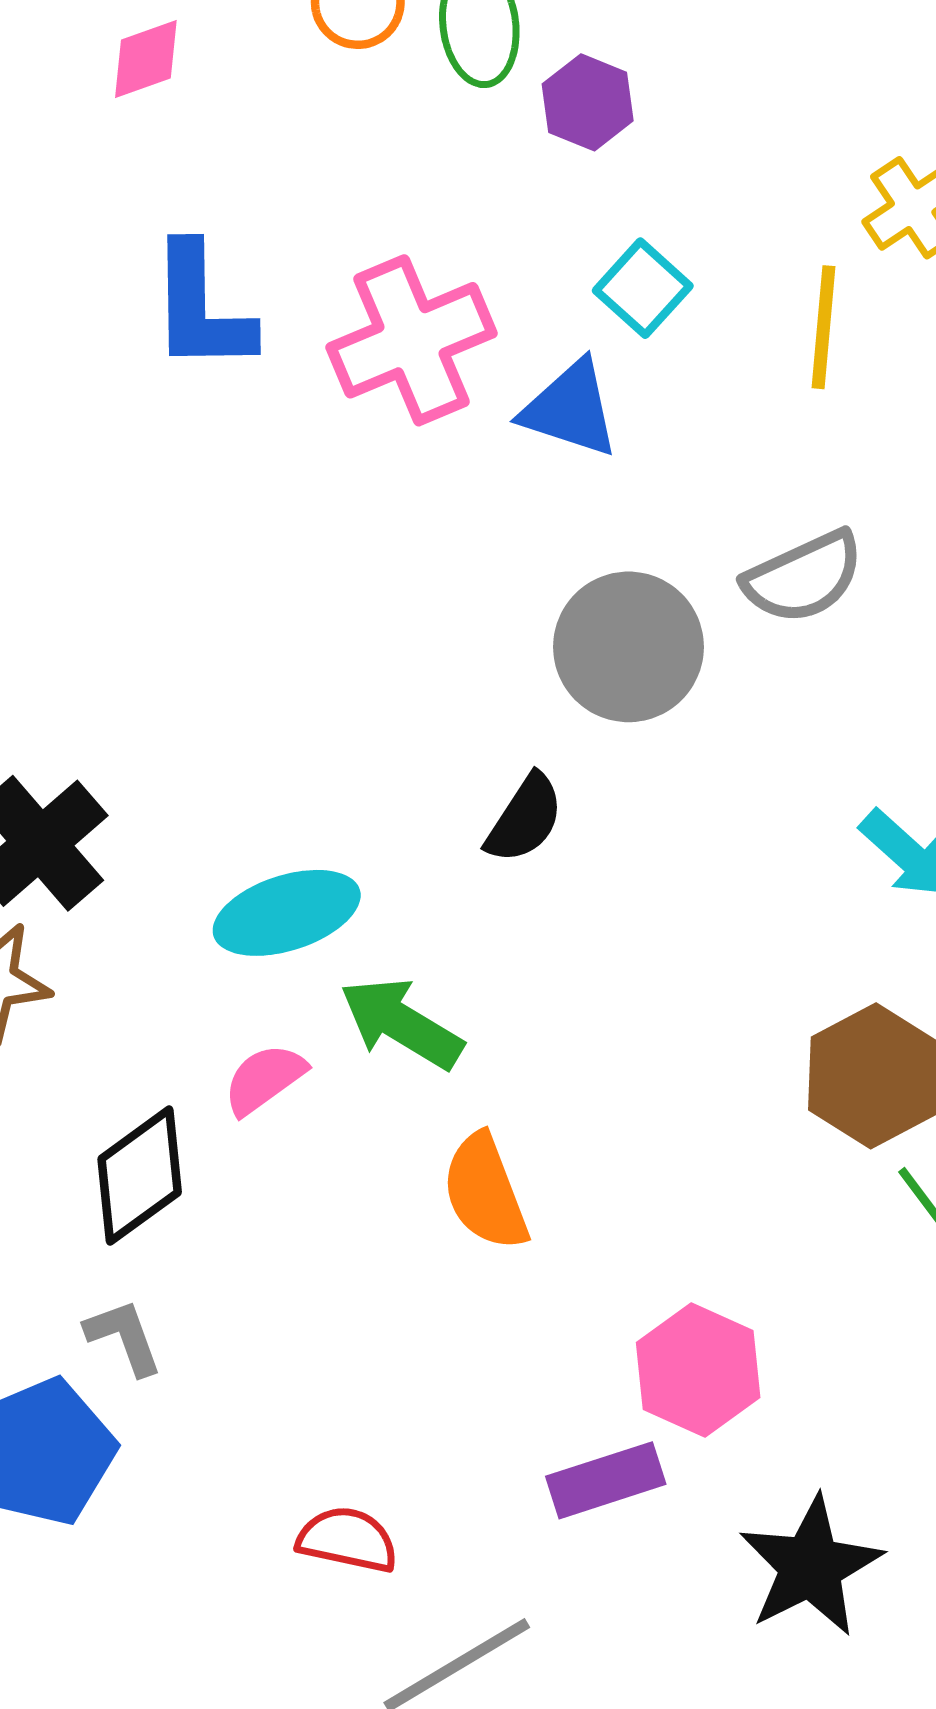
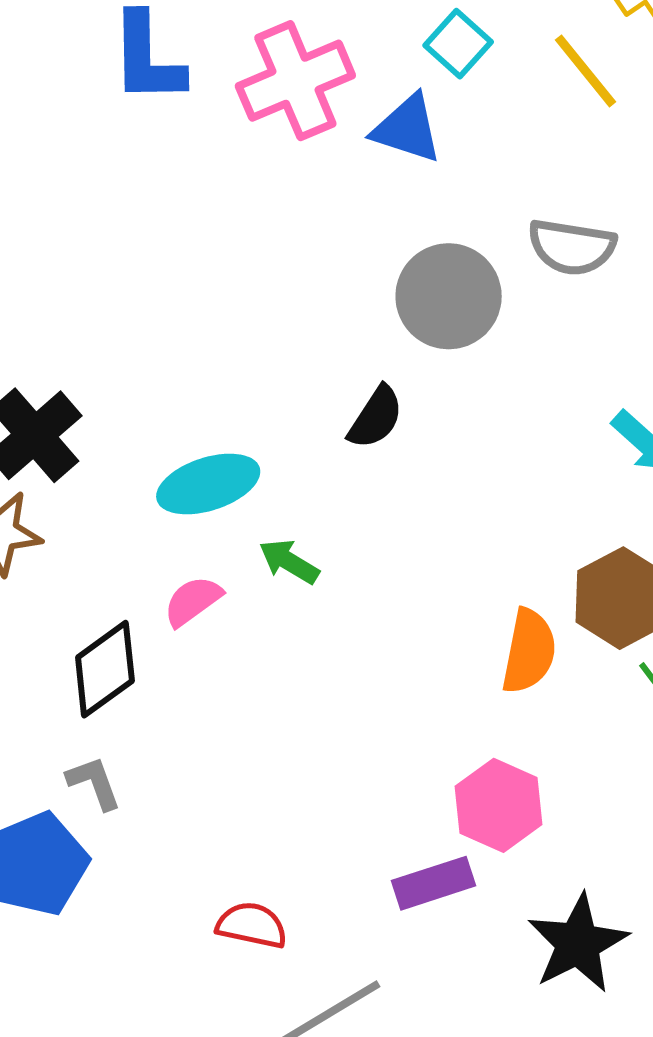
yellow line: (824, 327) -> (585, 71), turned -44
gray semicircle: (804, 577) -> (572, 247), turned 34
green arrow: (401, 1023) -> (289, 562), size x0.7
orange semicircle: (485, 1192) -> (529, 651), moved, turned -148

